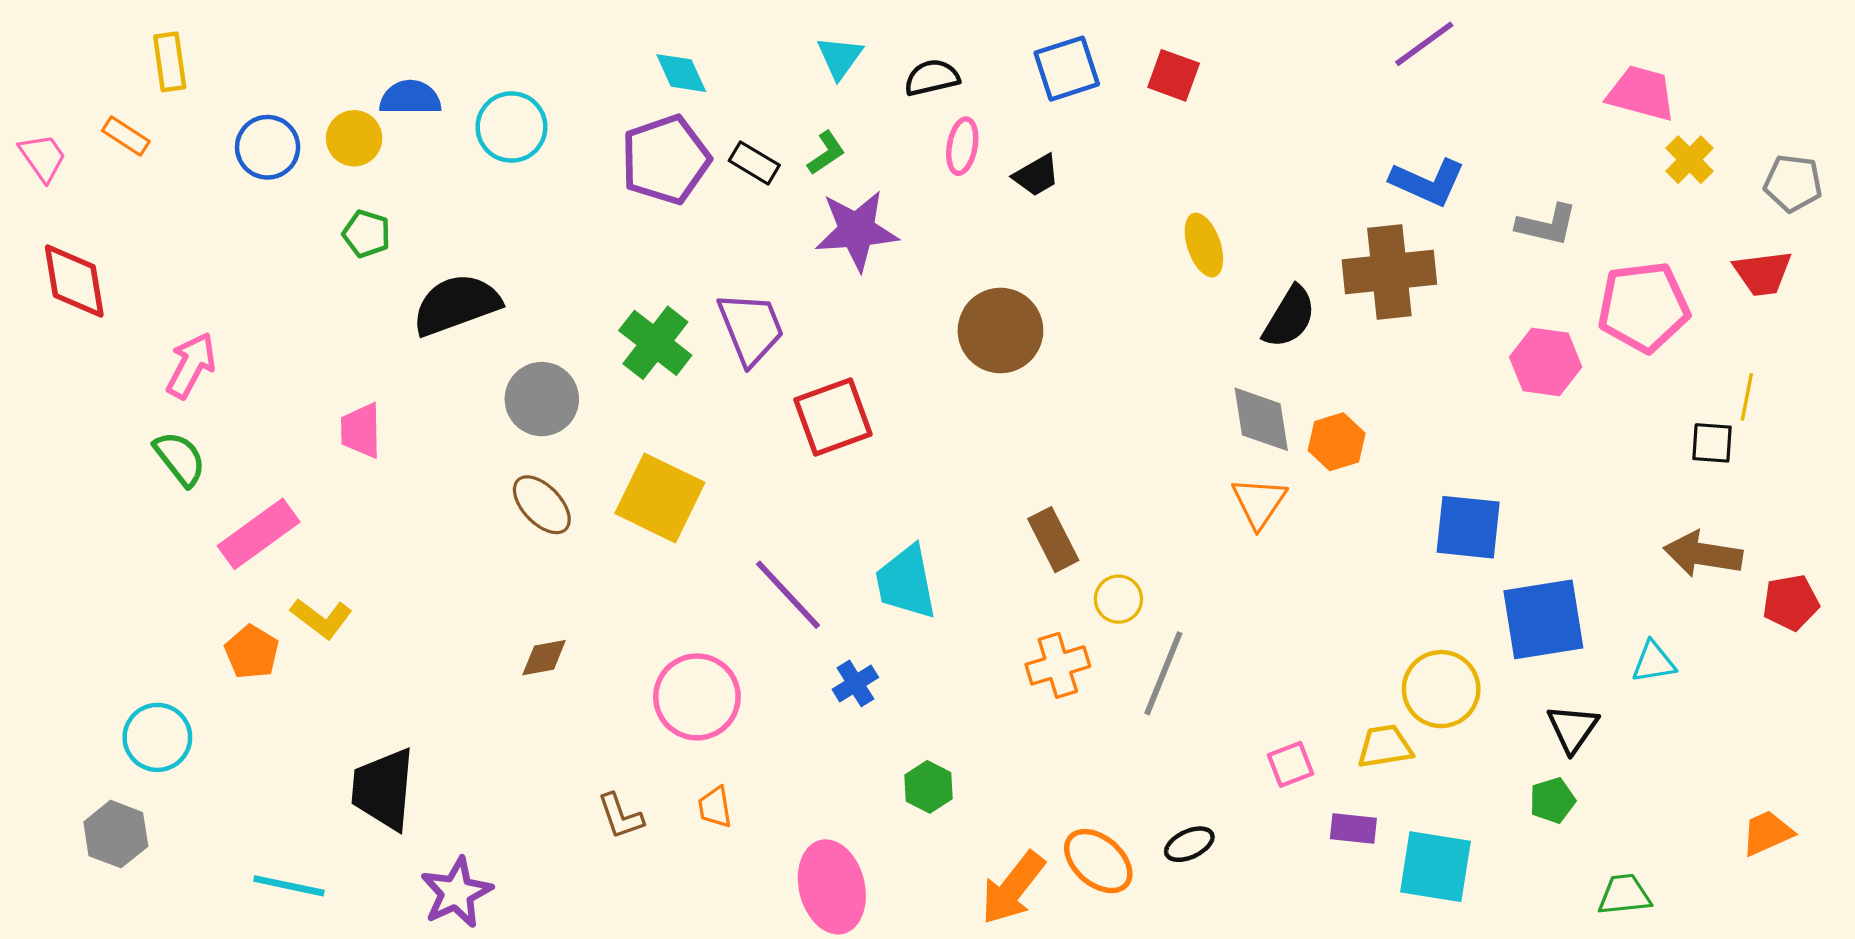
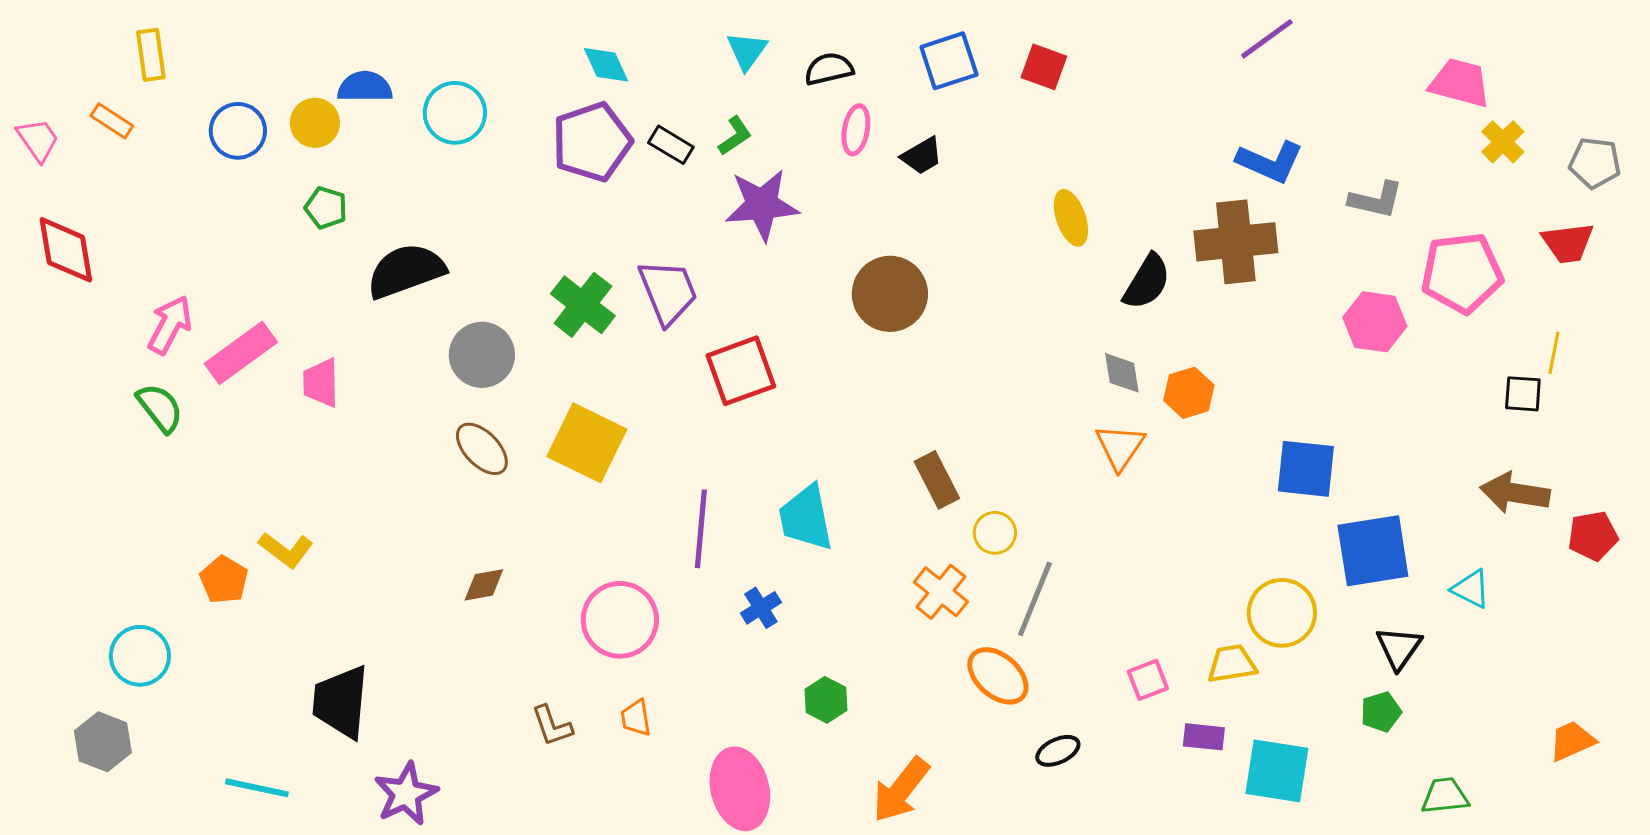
gray diamond: (1261, 419) -> (1122, 373), size x0.7
pink rectangle: (259, 534) -> (241, 353), moved
purple line: (788, 595) -> (701, 529), turned 48
cyan triangle: (1654, 662) -> (1471, 589), turned 36
orange cross: (1058, 665) -> (941, 592), turned -34
orange ellipse: (1098, 861) -> (998, 676), moved

